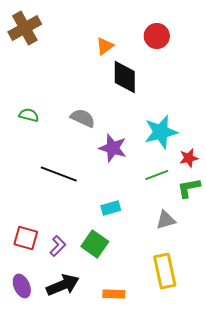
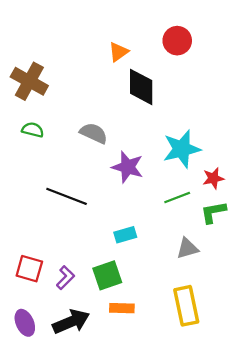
brown cross: (25, 28) -> (29, 81), moved, turned -32
green square: (95, 244) -> (107, 275), turned 36
orange rectangle: (114, 294) -> (122, 308), moved

